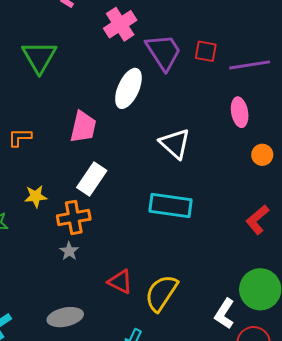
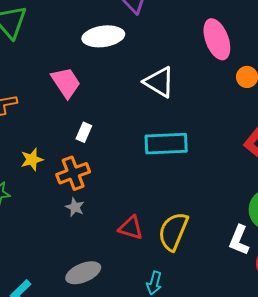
white ellipse: (128, 88) -> (103, 36), turned 69
pink ellipse: (240, 112) -> (217, 39), size x1.4
pink trapezoid: (83, 127) -> (66, 83), turned -36
white rectangle: (92, 179) -> (84, 132), size x0.6

